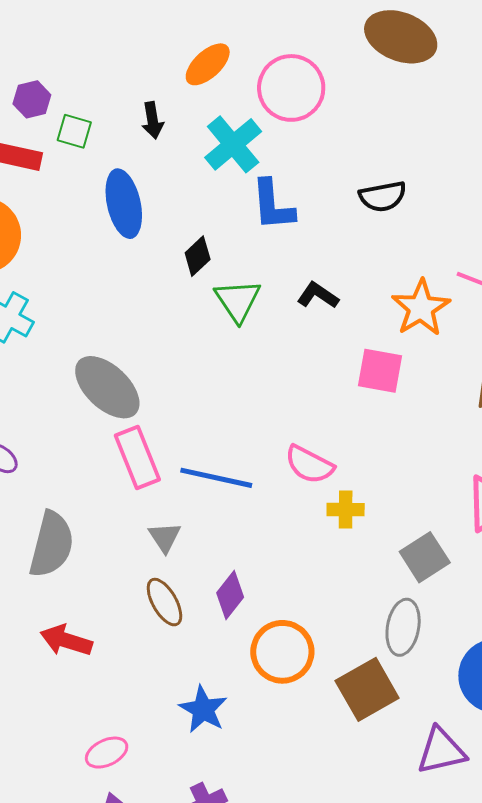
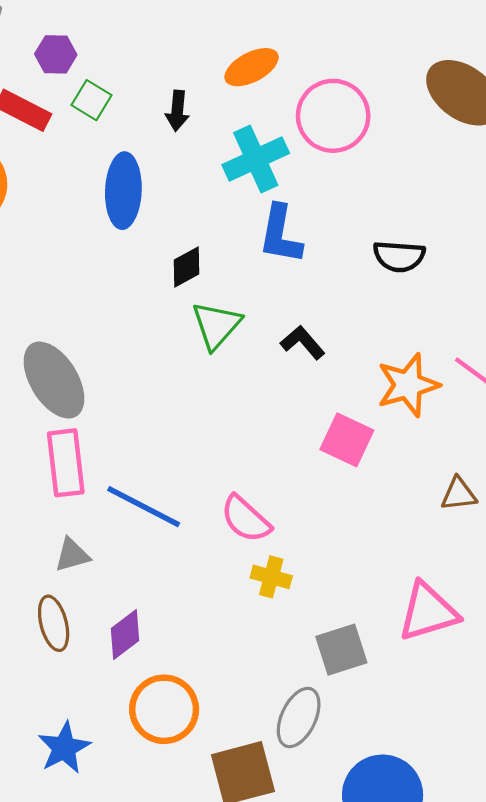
gray triangle: (165, 537) -> (72, 555), turned 33

